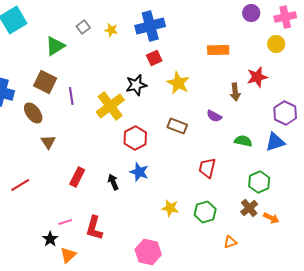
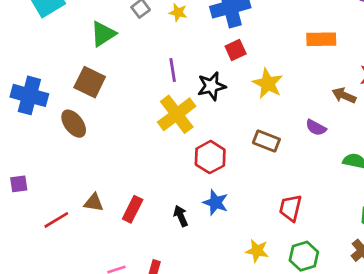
brown arrow: (235, 92) -> (344, 95), turned 120
purple line: (71, 96) -> (173, 70), moved
brown triangle: (48, 142) -> (94, 203), moved, turned -49
red trapezoid: (207, 168) -> (290, 208), moved

